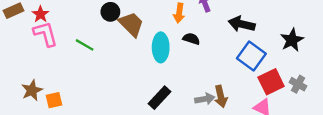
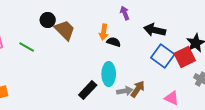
orange arrow: (179, 13) -> (104, 32), moved
cyan ellipse: (161, 47) -> (109, 74), moved
red square: (271, 82) -> (185, 57), moved
brown arrow: (221, 96) -> (138, 89), turned -132

